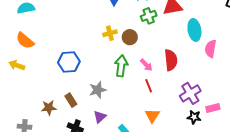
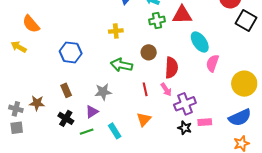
cyan ellipse: (194, 30) -> (200, 42), turned -35
brown circle: (130, 37) -> (149, 52), moved
pink arrow: (146, 65) -> (166, 90), moved
green arrow: (121, 66) -> (121, 65), turned -95
gray star: (98, 90) -> (103, 92), moved
brown star: (49, 108) -> (37, 103), moved

